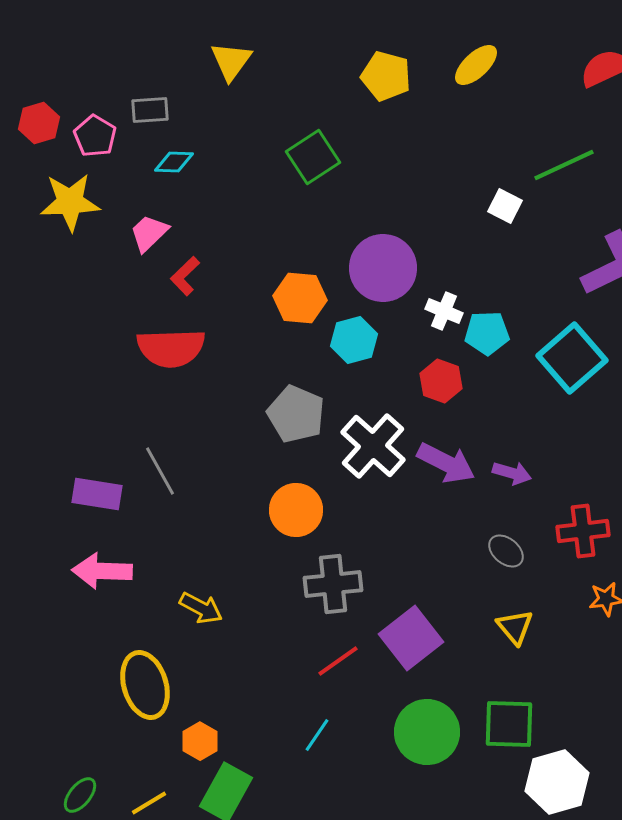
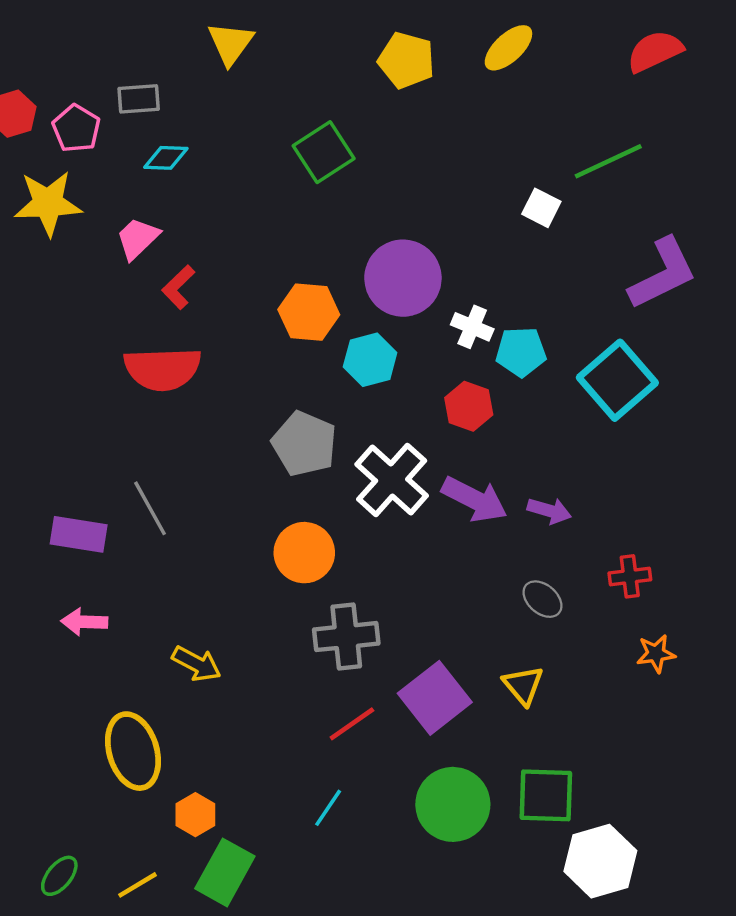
red cross: (583, 531) -> (630, 576), size x0.7
pink arrow: (102, 571) -> (84, 622), size x0.7
yellow triangle: (515, 627) -> (523, 685), moved

